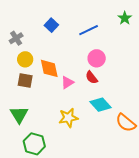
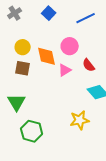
gray cross: (16, 38) -> (15, 13), moved
pink circle: (97, 58) -> (70, 46), moved
yellow star: (68, 118) -> (80, 120), moved

